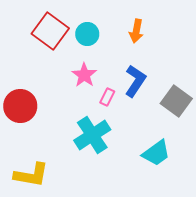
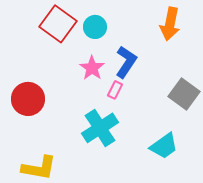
orange arrow: (136, 31) -> (170, 24), moved, size x1.4
blue L-shape: (135, 81) -> (126, 62), moved

